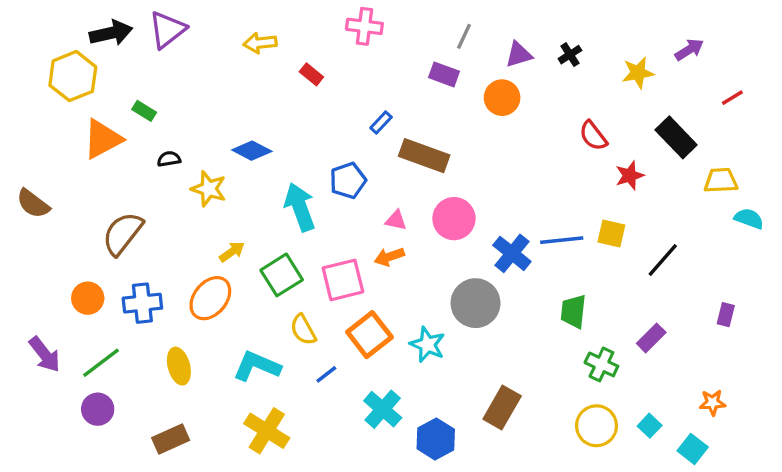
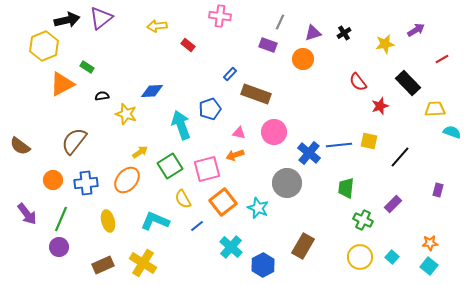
blue diamond: (252, 151) -> (152, 91), turned -30
brown semicircle: (33, 204) -> (20, 146), moved
green line: (101, 363) -> (61, 219), turned -30
yellow cross: (267, 431) -> (143, 263), moved
cyan square: (693, 449) -> (429, 266), moved

